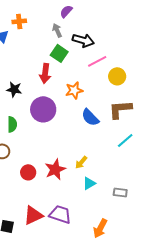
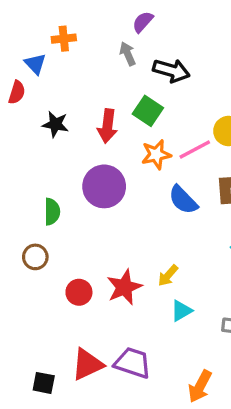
green square: (59, 53) -> (148, 111), moved
pink line: (97, 61) -> (195, 149), moved
black star: (14, 89) -> (55, 124), moved

